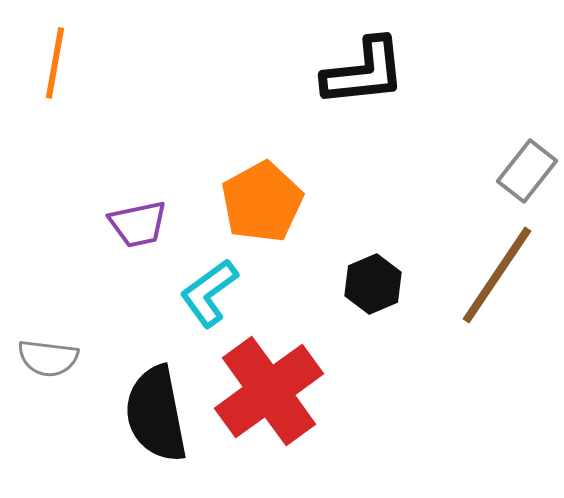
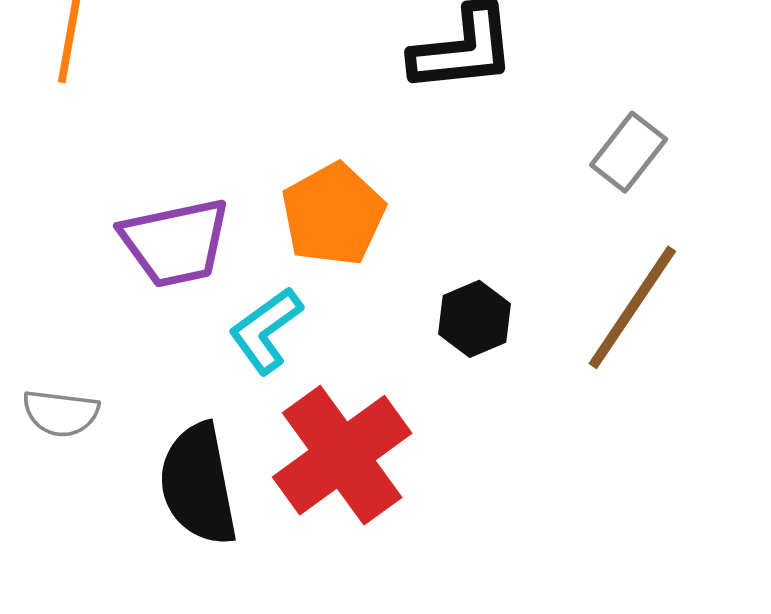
gray rectangle: (527, 171) -> (629, 152), moved
purple trapezoid: (138, 224) -> (175, 242), size x1.5

